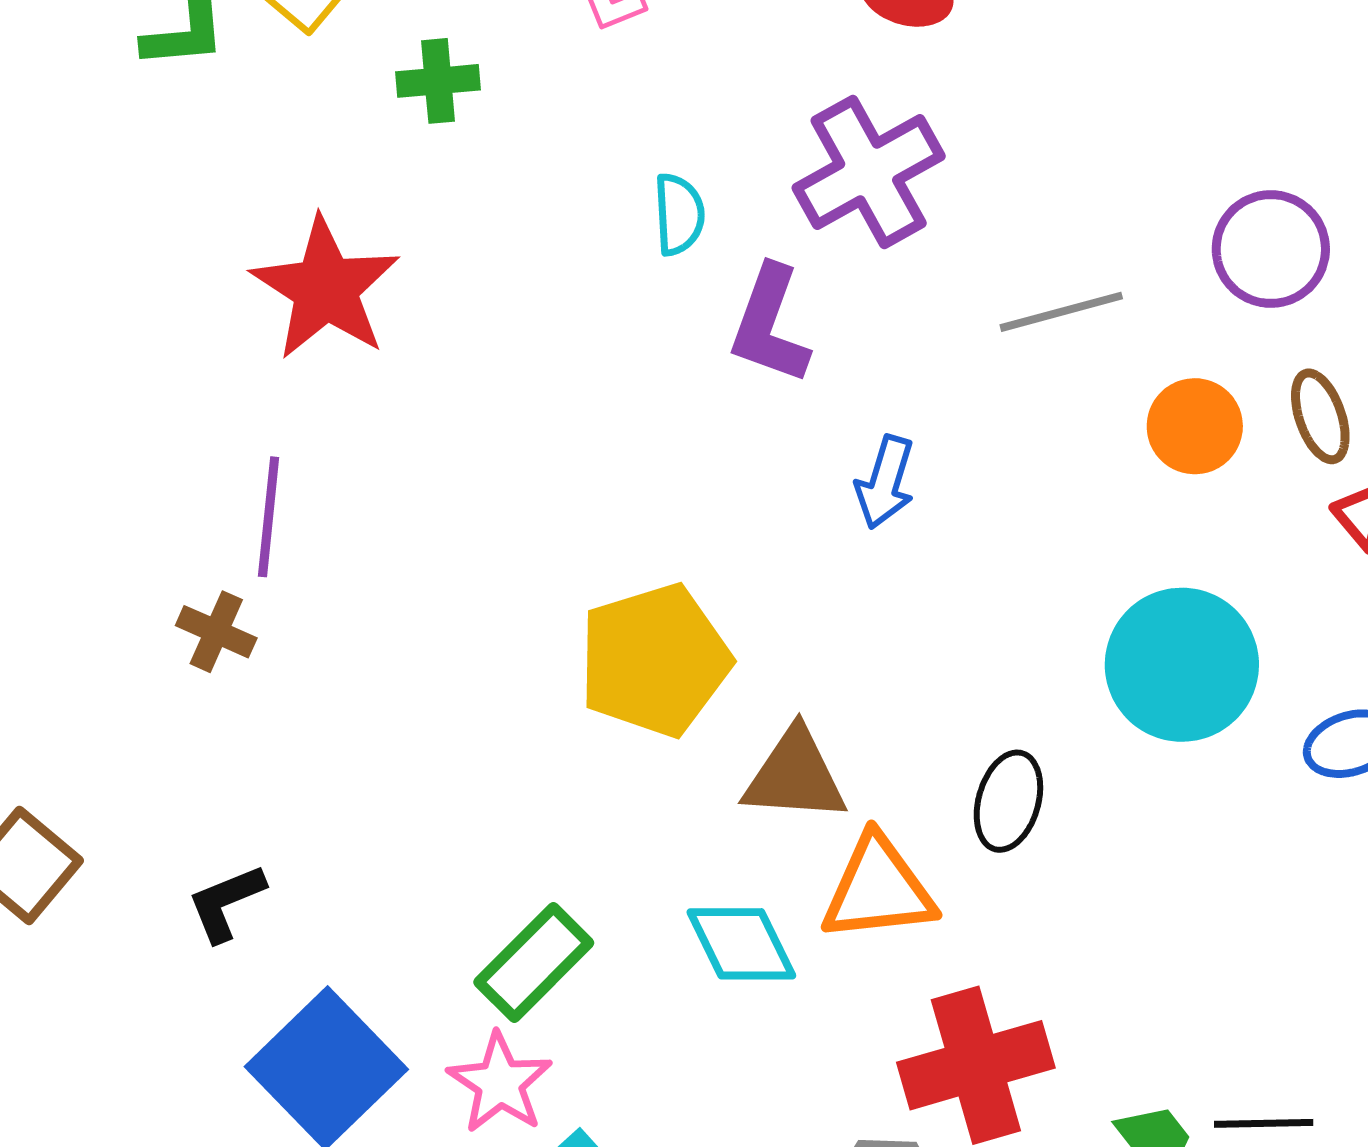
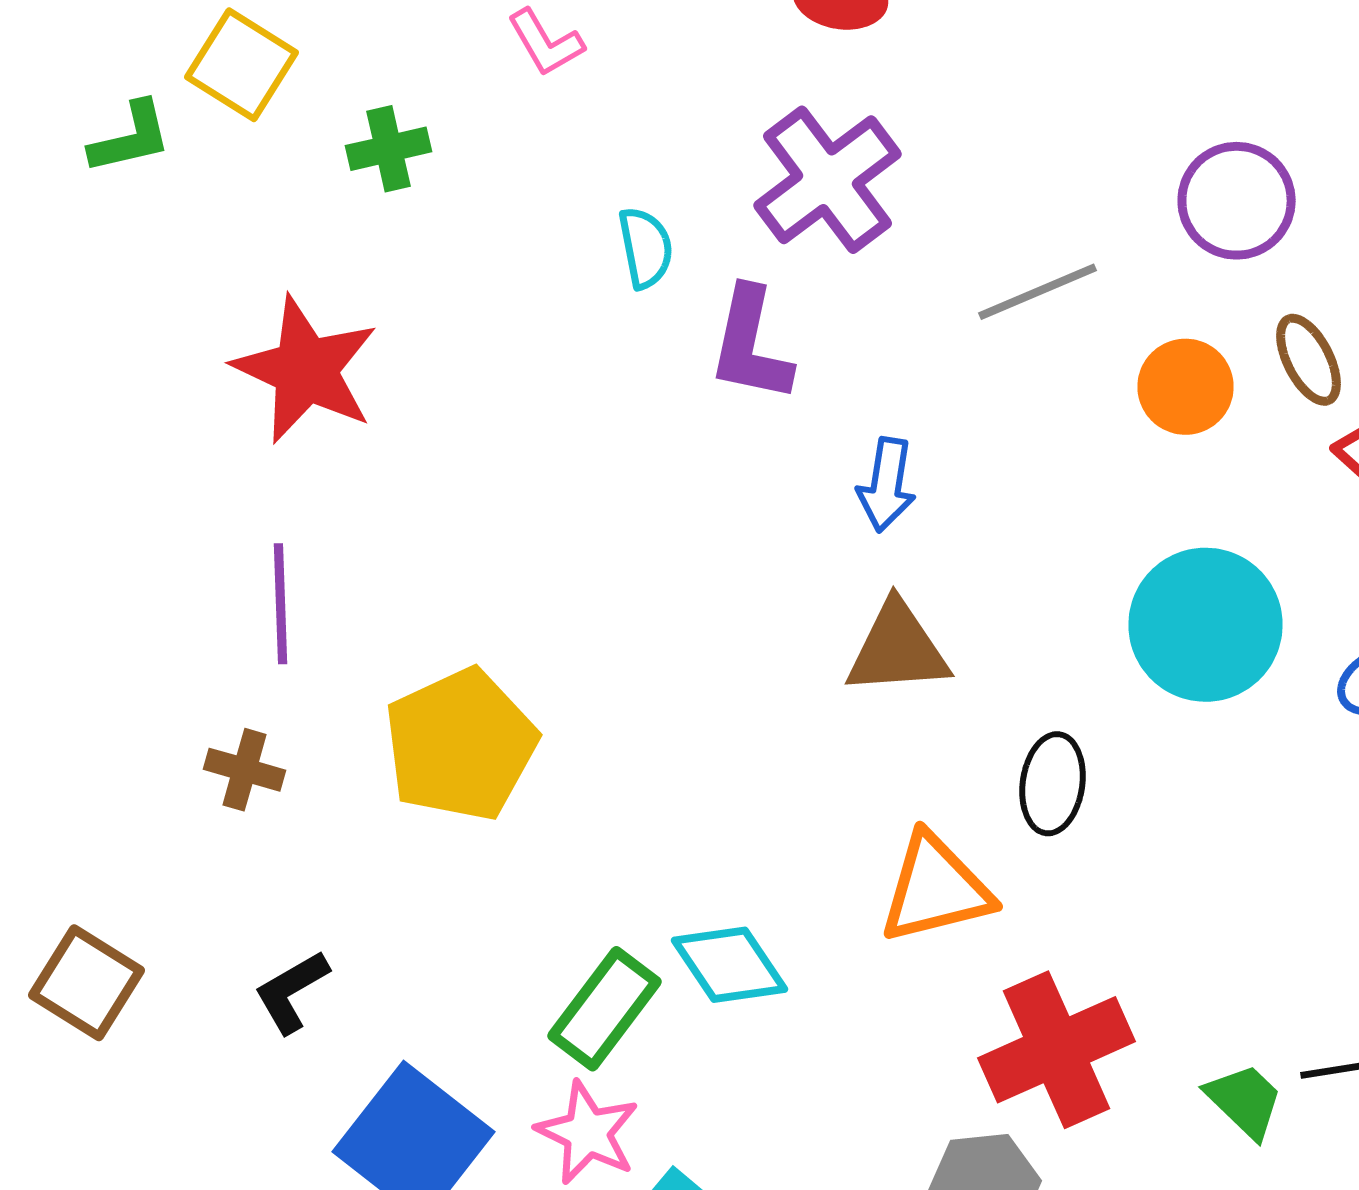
brown cross: (216, 632) -> (244, 770), moved
yellow pentagon: (654, 660) -> (460, 745), moved
brown triangle: (795, 776) -> (898, 649), moved
cyan diamond: (741, 944) -> (730, 965), moved

